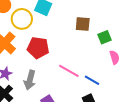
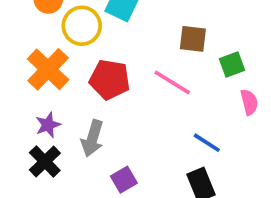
pink line: (69, 71) -> (172, 82), moved

